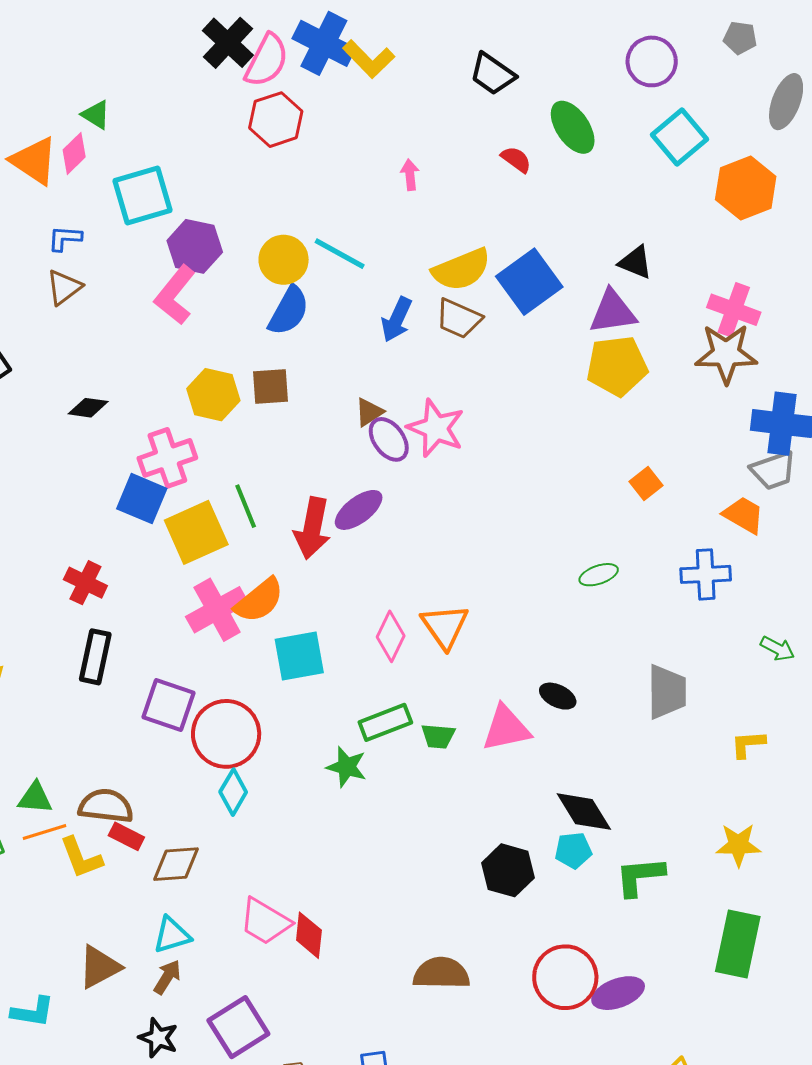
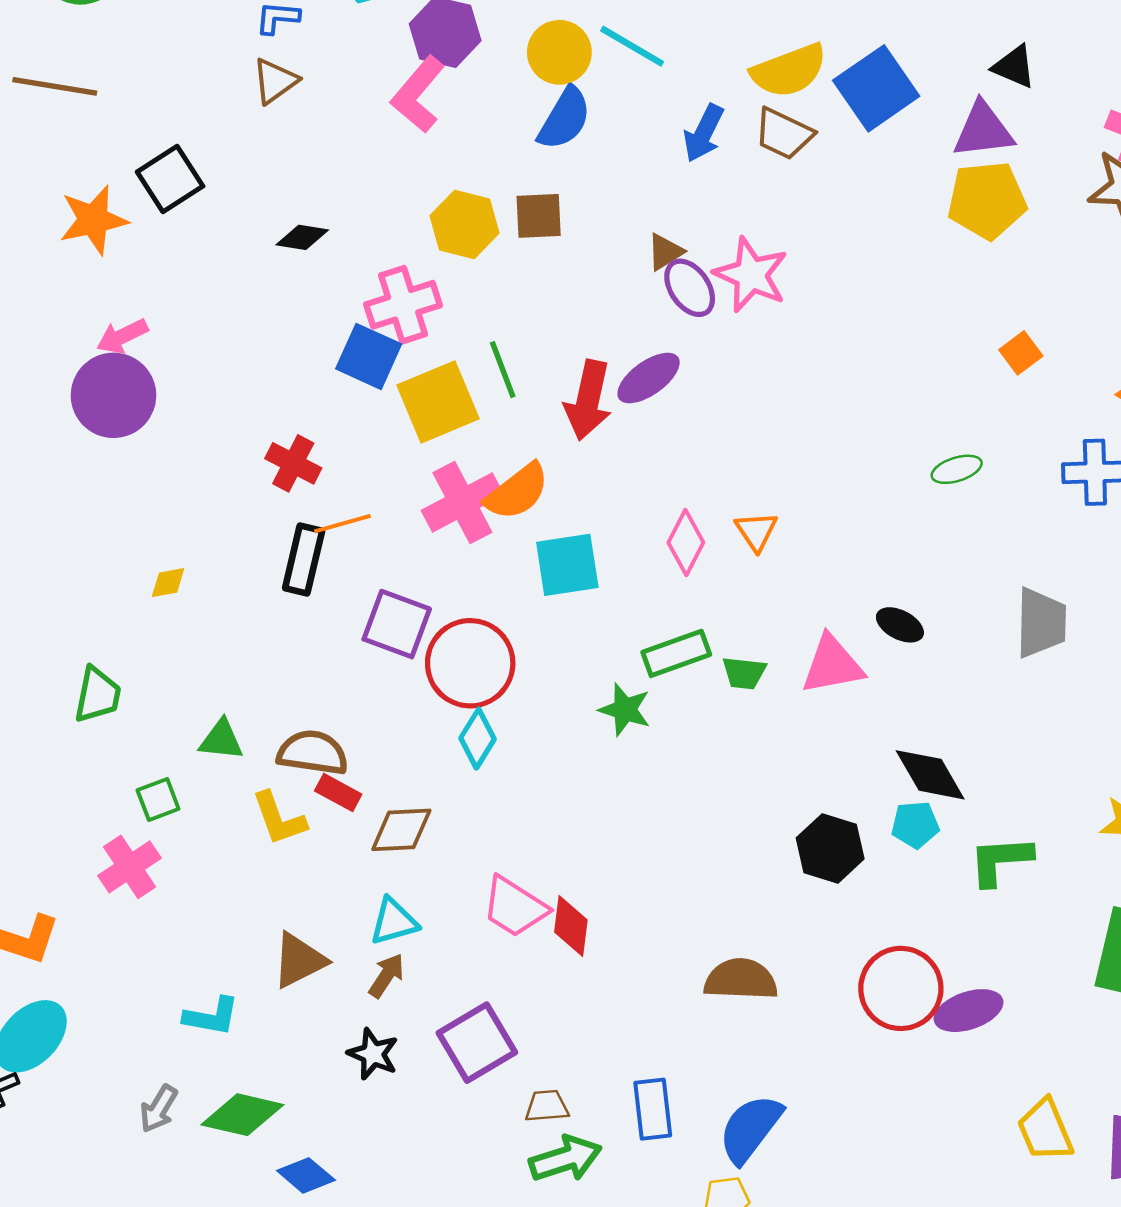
orange triangle: (445, 626) -> (756, 531), size x0.7
orange line: (45, 832) -> (343, 524), moved

